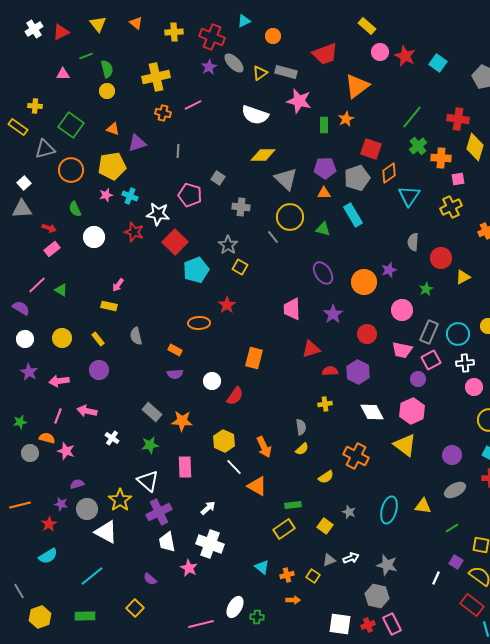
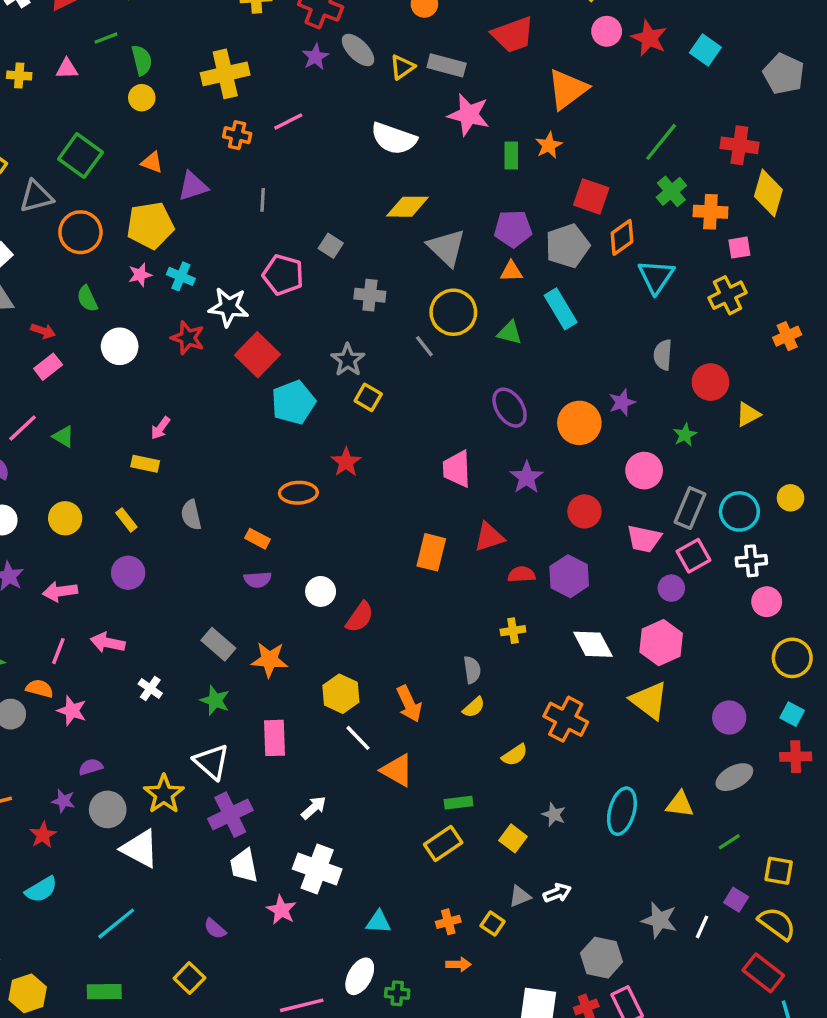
yellow cross: (35, 106) -> (19, 76), moved
orange rectangle: (254, 358) -> (431, 552), moved
green star: (150, 445) -> (215, 700), turned 30
gray star: (387, 565) -> (659, 920), moved
cyan triangle: (262, 567) -> (378, 922), moved, turned -35

